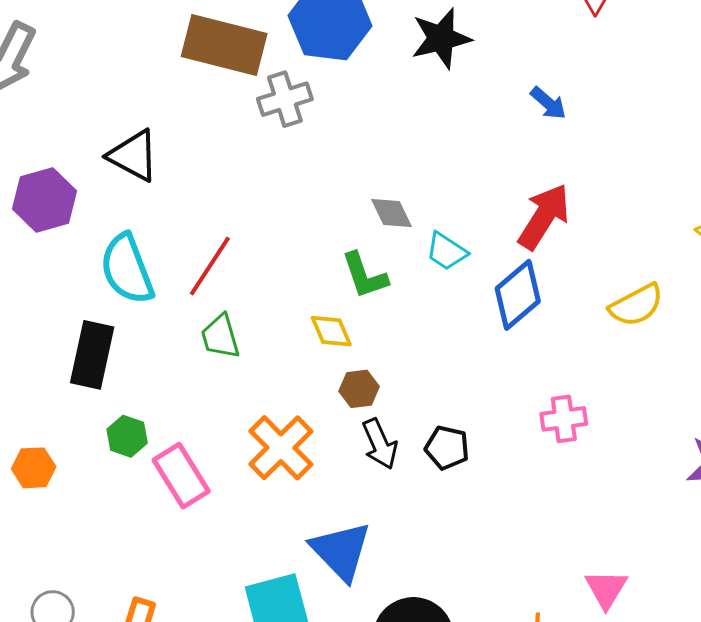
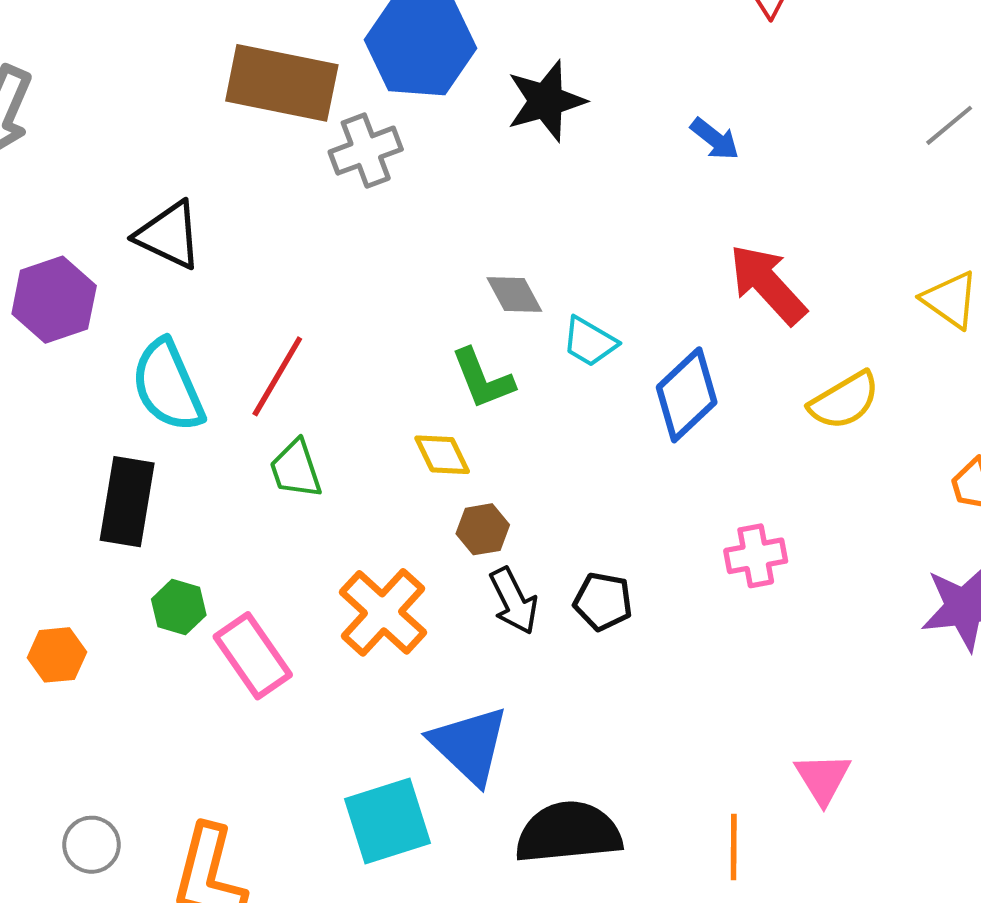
black star: (441, 38) -> (546, 101), moved
red arrow: (544, 217) -> (768, 284), moved, turned -72

